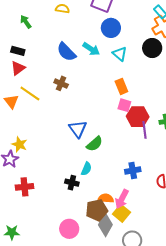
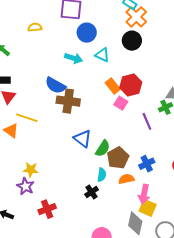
blue semicircle: (66, 52) -> (55, 85), moved
brown cross: (61, 83) -> (68, 101), moved, size x1.6
pink square: (124, 105) -> (121, 103), turned 32
red hexagon: (138, 117) -> (131, 85), moved
black cross: (72, 183) -> (92, 192), turned -32
orange semicircle: (106, 198) -> (126, 179), moved
brown pentagon: (97, 210) -> (118, 158), moved

